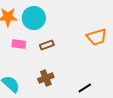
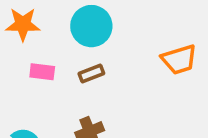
cyan circle: (34, 18) -> (91, 26), moved

